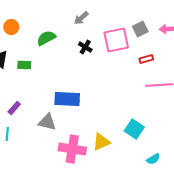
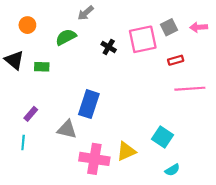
gray arrow: (81, 18) -> (86, 13), moved
blue rectangle: (67, 99) -> (89, 104), turned -75
cyan semicircle: (153, 159) -> (172, 170), moved

